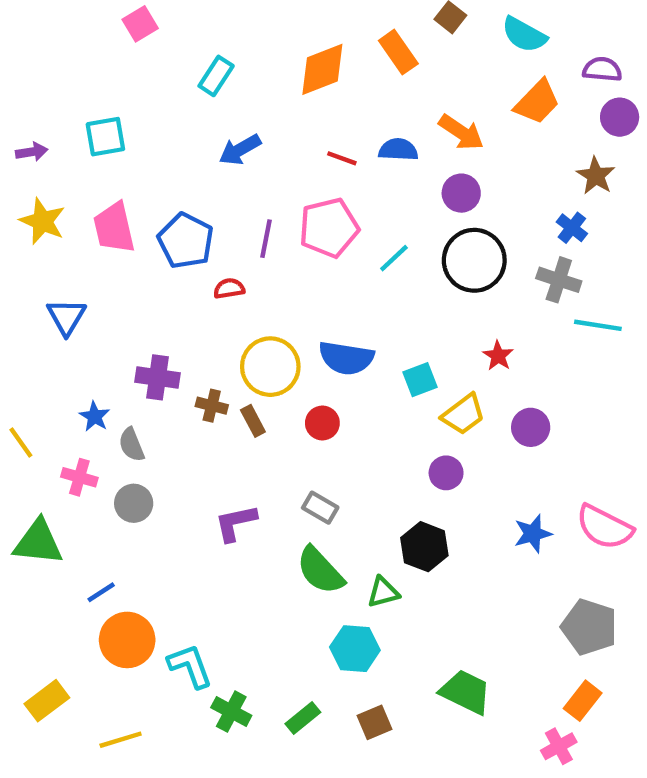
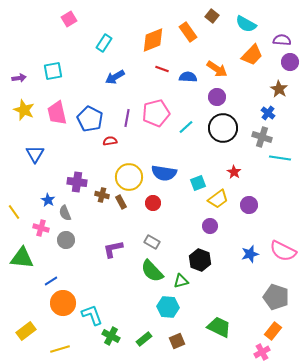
red line: (342, 158) -> (162, 69), moved

